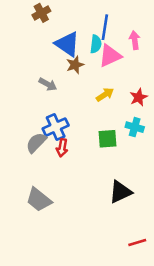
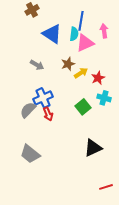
brown star: (75, 65) -> (68, 64), moved
red star: (139, 97) -> (98, 78), moved
green square: (107, 139) -> (83, 107), turned -35
red arrow: (62, 148) -> (48, 114), turned -32

